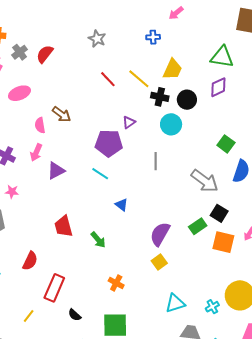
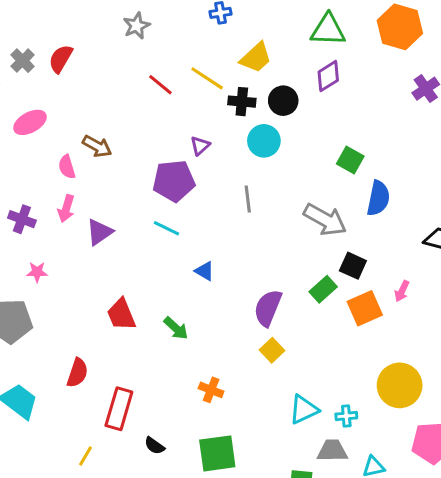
gray star: (97, 39) -> (137, 26), turned 30
yellow trapezoid: (173, 69) -> (256, 58), turned 30
orange square: (223, 242) -> (365, 308), turned -30
cyan cross: (212, 307) -> (346, 416), moved, turned 32

